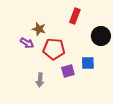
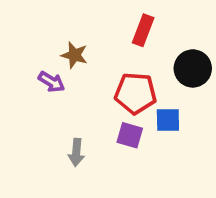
red pentagon: (54, 49) -> (136, 93), moved
purple square: (68, 71) -> (130, 135), turned 32

